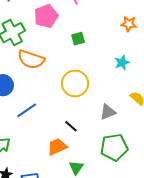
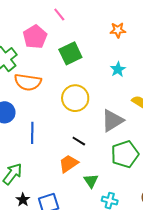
green square: (78, 39) -> (70, 53), size x1.6
blue line: (27, 110) -> (32, 133), turned -45
gray triangle: (108, 112) -> (112, 121), size x1.4

